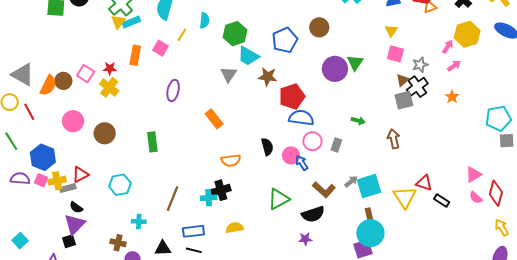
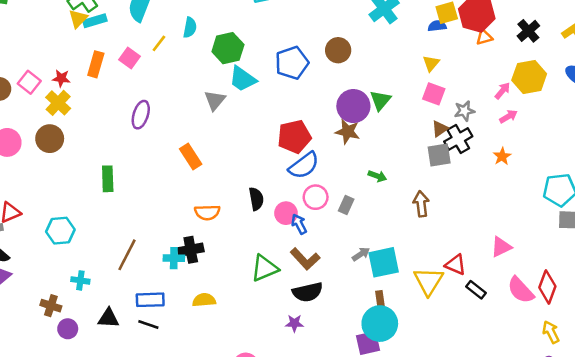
brown star: (268, 77) -> (348, 132), moved
blue semicircle: (301, 118) -> (304, 165), turned 130
brown circle: (105, 133) -> (50, 139), moved
pink triangle: (473, 175) -> (501, 247), moved
brown L-shape: (324, 190) -> (305, 259), moved
pink semicircle: (476, 198) -> (521, 290), size x1.6

